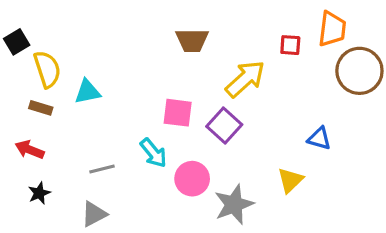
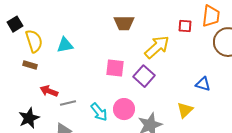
cyan triangle: (87, 92) -> (65, 45), moved
red arrow: (30, 150) -> (49, 91), moved
cyan arrow: (153, 153) -> (99, 112), moved
black star: (39, 193) -> (29, 118), size x1.5

